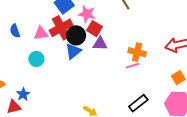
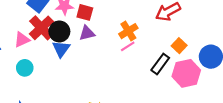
red square: (94, 29) -> (85, 12), moved
orange cross: (137, 52) -> (128, 31), turned -30
black rectangle: (138, 103) -> (160, 64), moved

